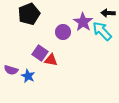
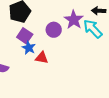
purple square: (40, 53) -> (25, 36), moved
blue star: (28, 76) -> (29, 48), moved

